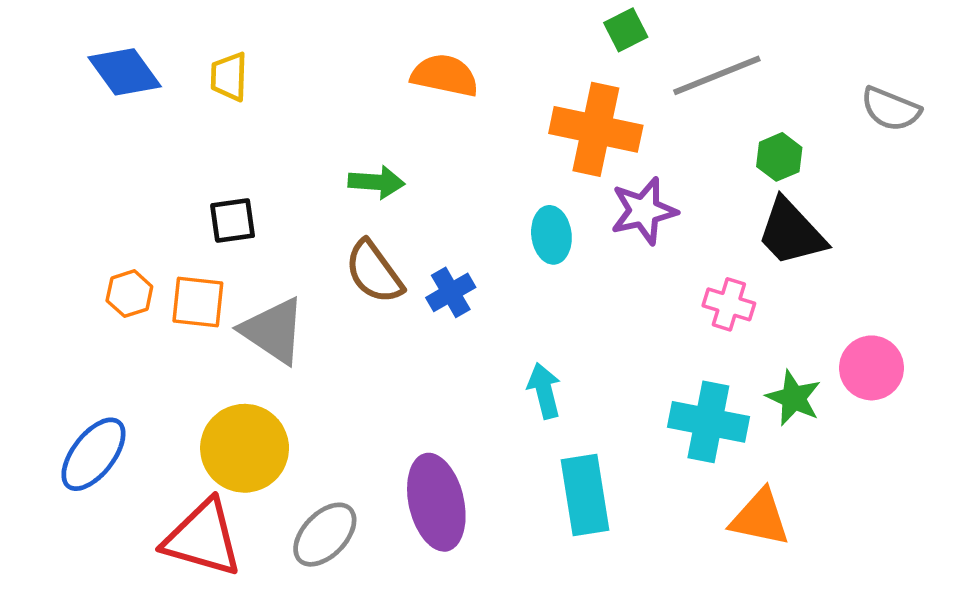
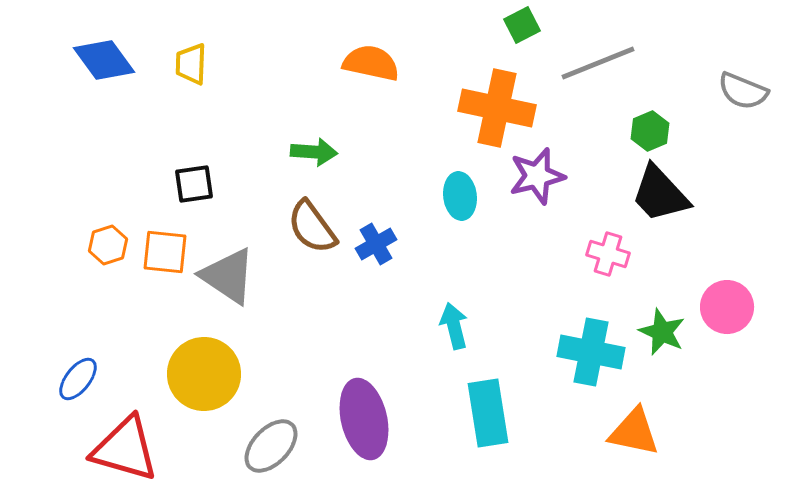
blue ellipse: (93, 454) -> (78, 379), size x0.7
red triangle: (203, 538) -> (125, 449), moved

